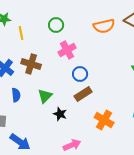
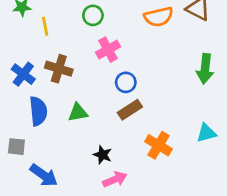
blue semicircle: (16, 95) -> (38, 111), size x1.5
green triangle: (45, 96) -> (78, 112), turned 35
black star: (60, 114) -> (103, 155), moved

